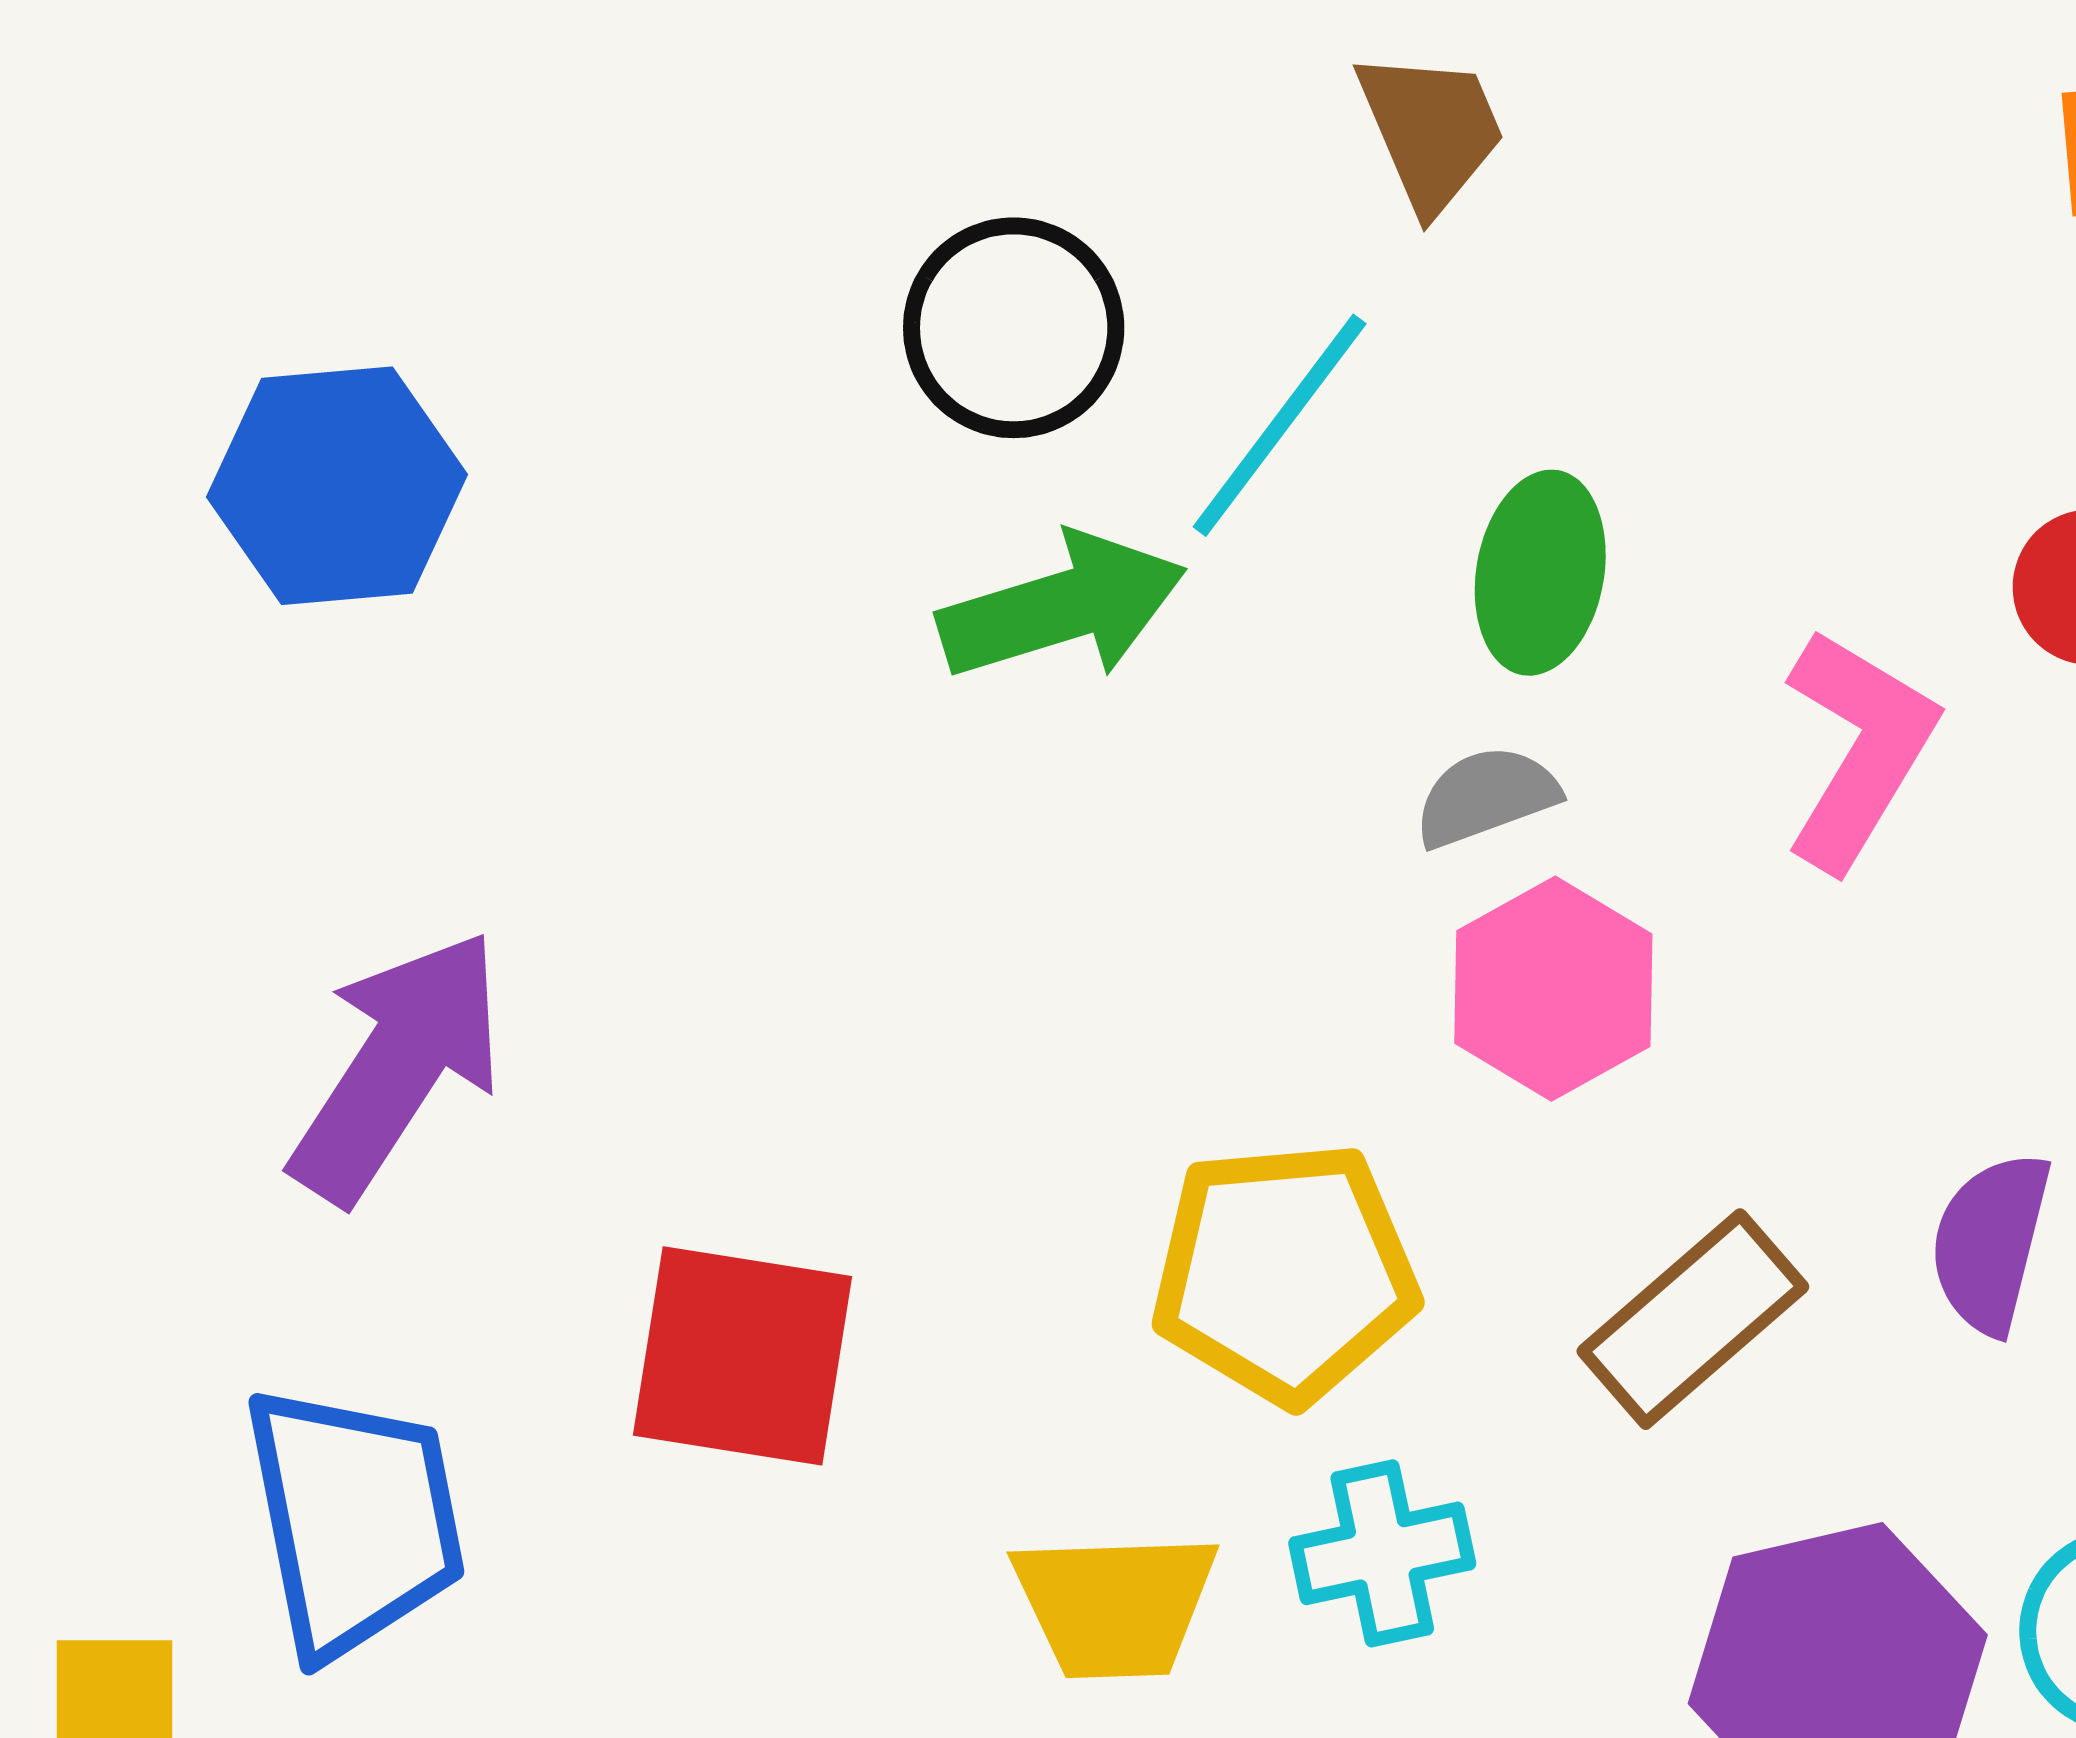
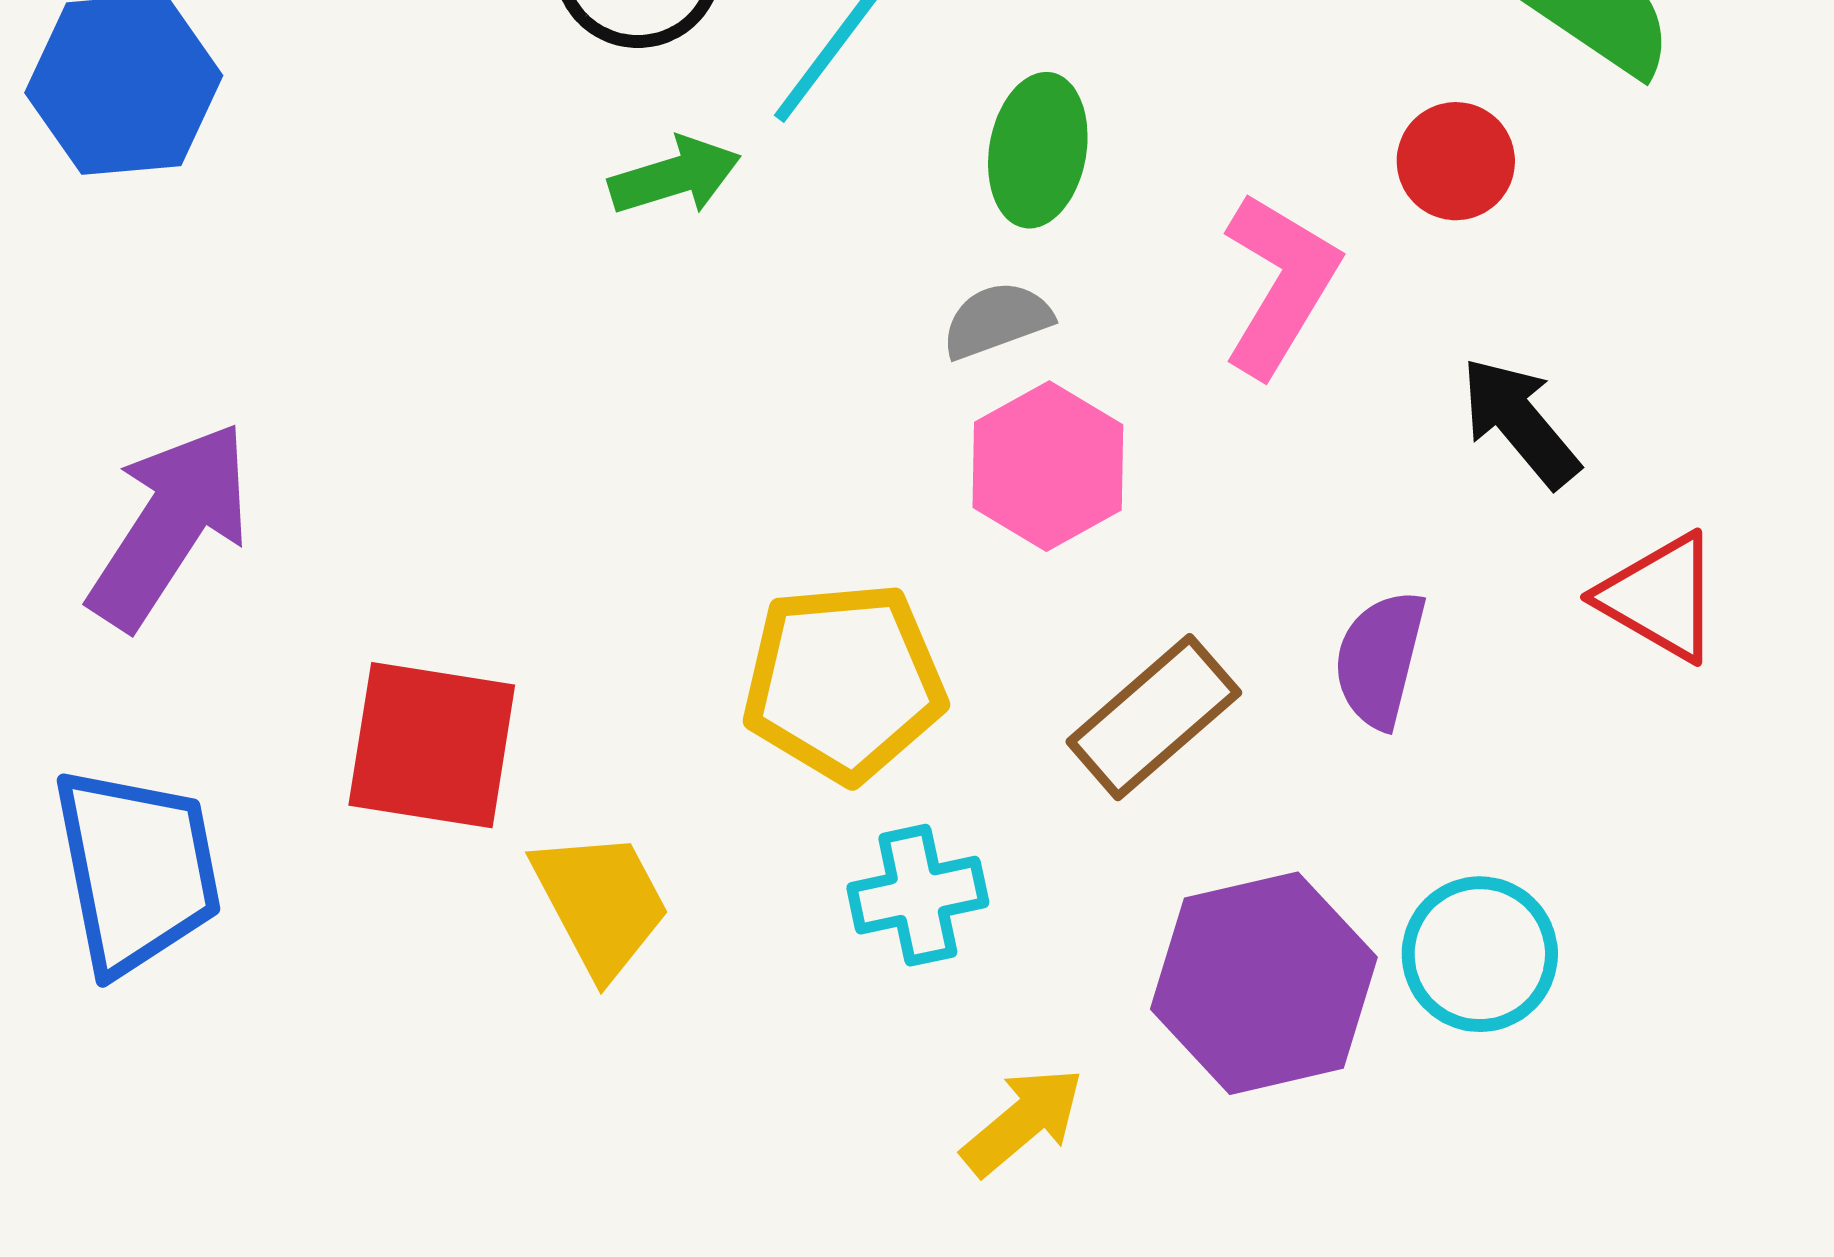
green arrow: (1062, 607) -> (675, 176), size x0.7
yellow trapezoid: (1115, 1605) -> (601, 903), moved, turned -116

